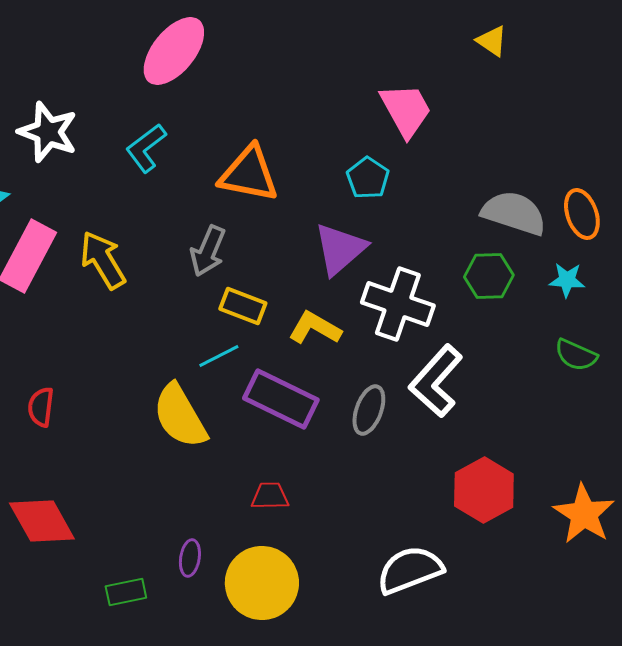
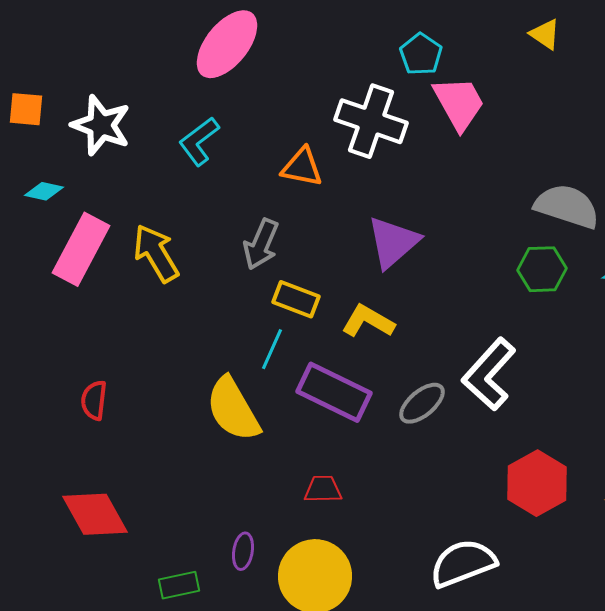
orange triangle: (249, 174) -> (302, 167), size x0.7
cyan pentagon: (368, 178) -> (421, 54), moved
white cross: (398, 304) -> (371, 121), moved
cyan line: (219, 356) -> (272, 349), turned -39
gray ellipse: (369, 410) -> (422, 403), turned 30

